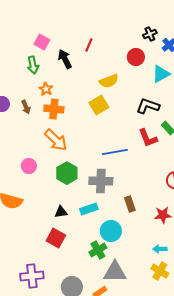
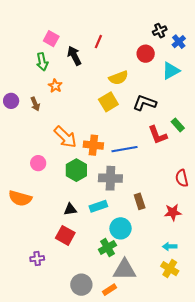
black L-shape: (148, 106) -> (145, 103), moved
orange cross: (54, 109) -> (93, 145), moved
purple cross: (32, 276) -> (37, 259), moved, size x0.6

